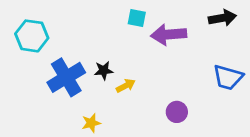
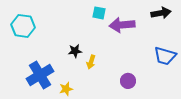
blue cross: (66, 77) -> (40, 75), moved
yellow arrow: (126, 86) -> (91, 62), turned 136

